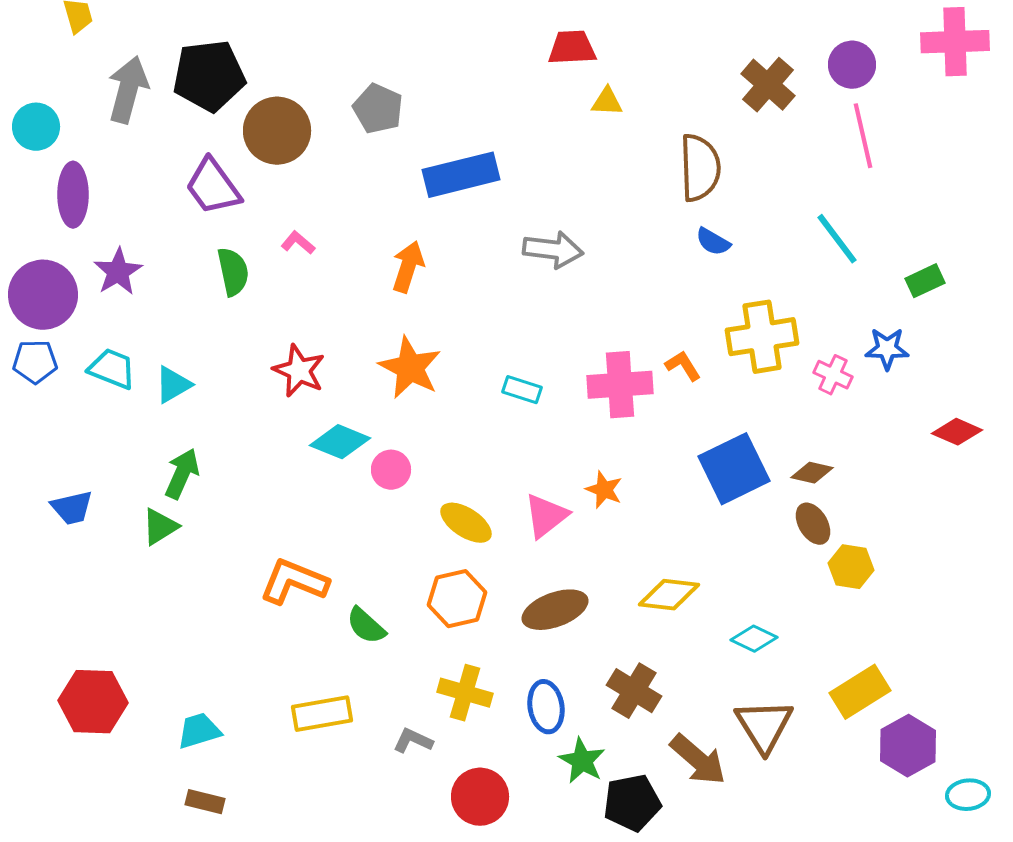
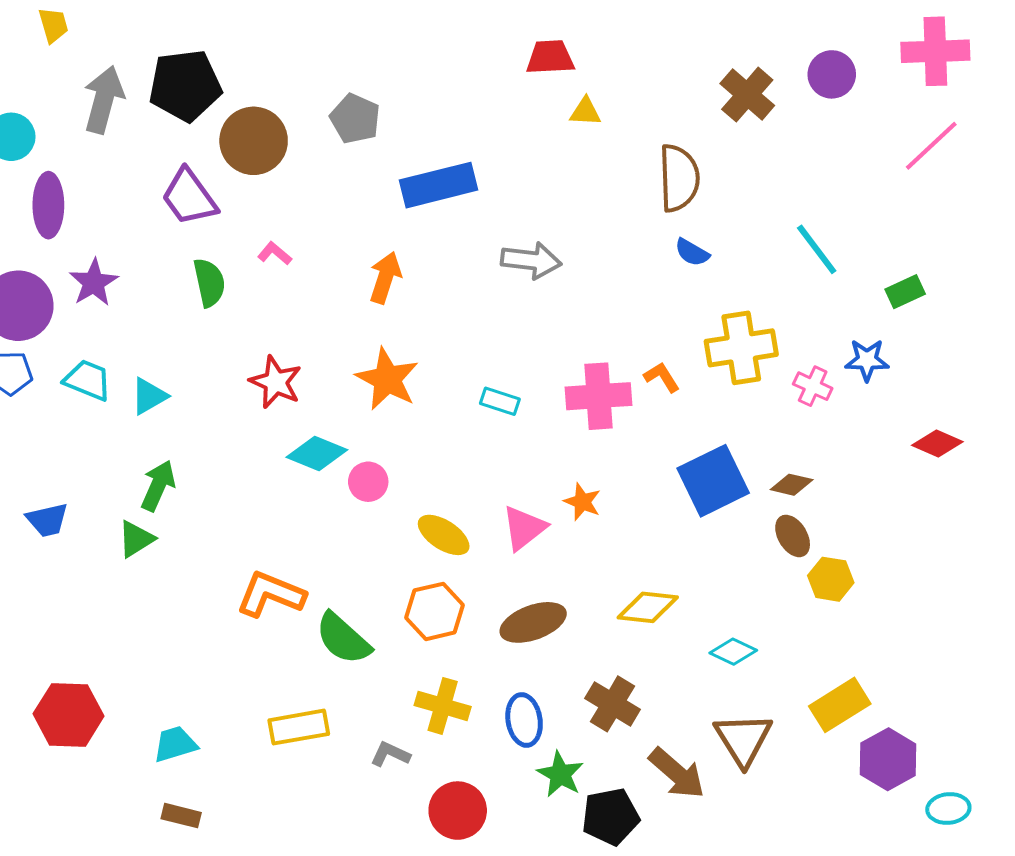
pink line: (863, 136) -> (931, 146), moved, turned 60
green semicircle: (366, 626) -> (343, 639), size x1.4

